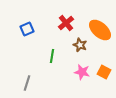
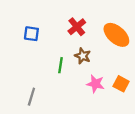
blue square: (27, 29) -> (31, 34), turned 32
brown star: (80, 45) -> (83, 56), moved

